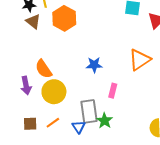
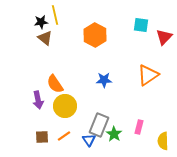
orange hexagon: (64, 18) -> (95, 35), moved
pink rectangle: (113, 91) -> (139, 127), moved
gray rectangle: (89, 111) -> (99, 125), turned 30

